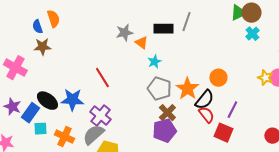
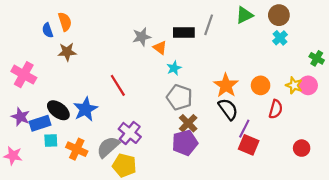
green triangle: (238, 13) -> (244, 15), moved
brown star: (42, 47) -> (67, 52), moved
orange circle: (218, 78) -> (261, 85), moved
orange star: (187, 89) -> (226, 85), moved
blue star: (72, 100) -> (85, 109), turned -30
black semicircle: (204, 100) -> (228, 109), turned -75
purple line: (232, 110) -> (244, 129), moved
blue rectangle: (30, 113) -> (40, 123), turned 36
red semicircle: (206, 115) -> (276, 109), moved, turned 54
purple cross: (100, 116) -> (130, 133), moved

